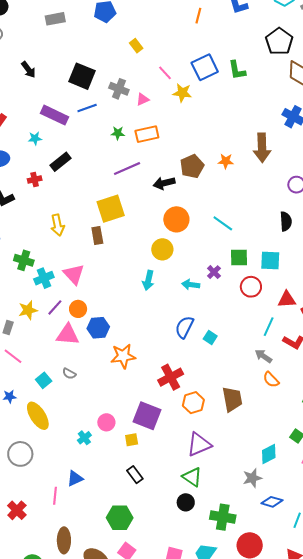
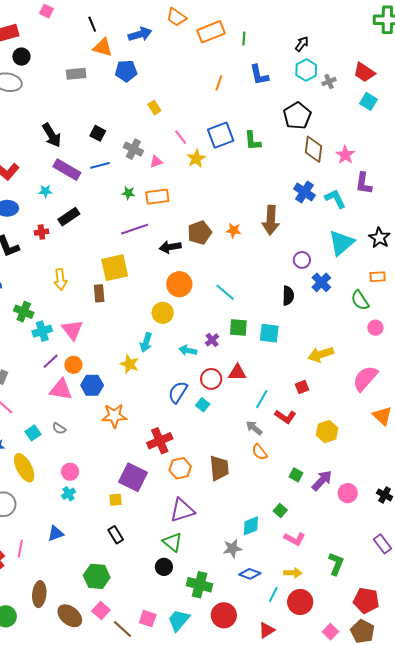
black arrow: (28, 70) -> (52, 135), moved, size x1.4
black square: (82, 76) -> (98, 133), size x0.6
yellow star: (182, 93) -> (196, 159), turned 30
red circle: (251, 287) -> (211, 379), moved
red triangle: (287, 299) -> (237, 373), moved
yellow star: (28, 310) -> (130, 364), moved, turned 30
pink circle: (106, 422) -> (70, 472), moved
pink line: (55, 496) -> (20, 549), moved

